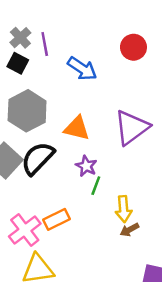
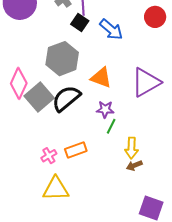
black square: (18, 63) -> (80, 23), moved
purple star: (86, 166) -> (105, 109), turned -30
pink cross: (25, 230) -> (49, 156), size x0.6

